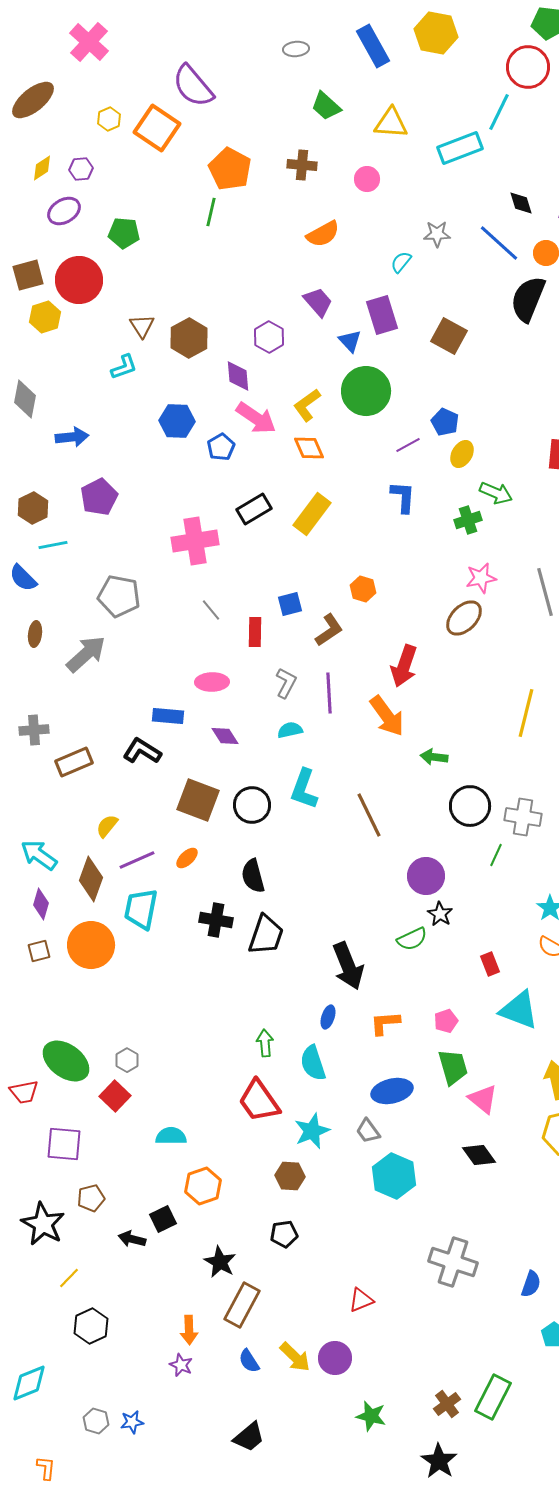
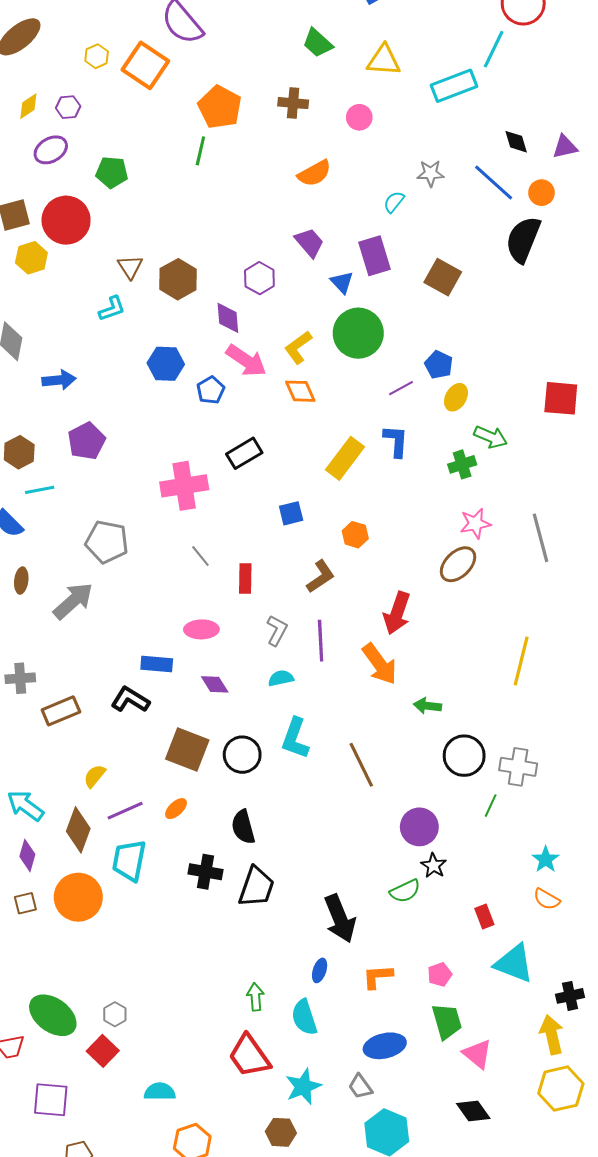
yellow rectangle: (312, 514) -> (345, 458), moved
blue square: (290, 604) -> (291, 513), moved

